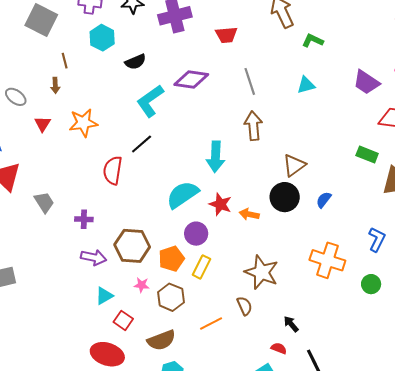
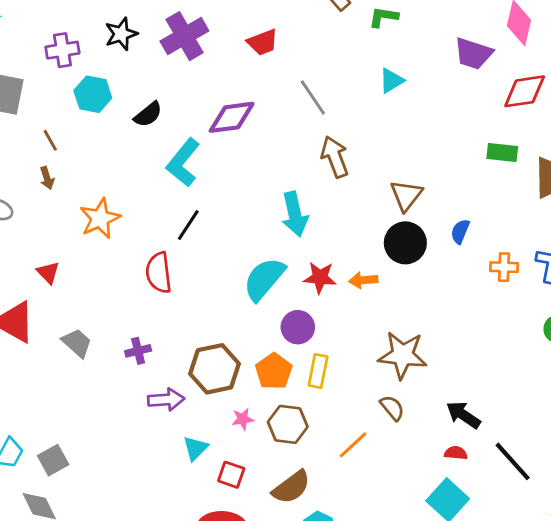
red triangle: (43, 124) -> (48, 273), moved
orange cross: (327, 260) -> (504, 267), moved, size x0.6
black arrow: (291, 324) -> (463, 415), size x1.4

